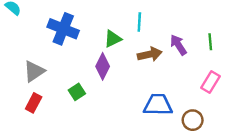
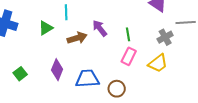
green line: (210, 42) -> (128, 34), moved
purple diamond: (103, 66) -> (57, 70), moved

